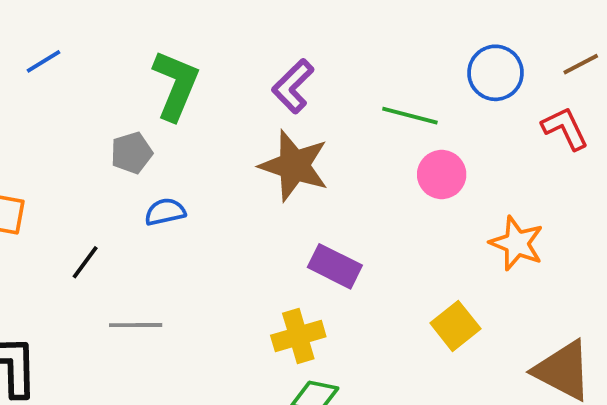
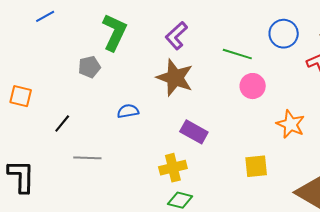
blue semicircle: (165, 212) -> (128, 111), moved
yellow square: (455, 326) -> (256, 166), turned 30

